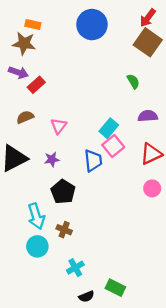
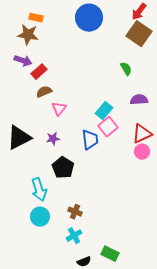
brown semicircle: (25, 117) -> (44, 92), moved
pink circle: (152, 188) -> (142, 152), moved
brown cross: (64, 230) -> (75, 212), moved

